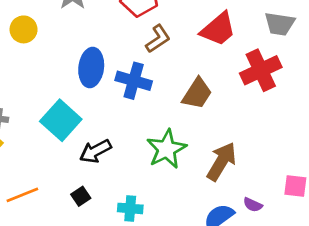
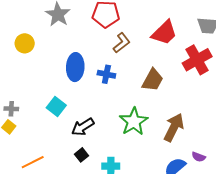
blue cross: (134, 81) -> (106, 74), size x0.7
cyan square: (61, 120) -> (56, 107), size x0.7
black square: (81, 196) -> (82, 155), moved

